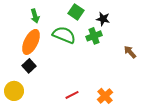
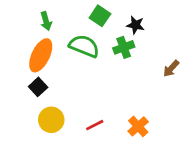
brown arrow: (130, 52) -> (171, 68), turned -96
yellow circle: (14, 91) -> (51, 120), moved

